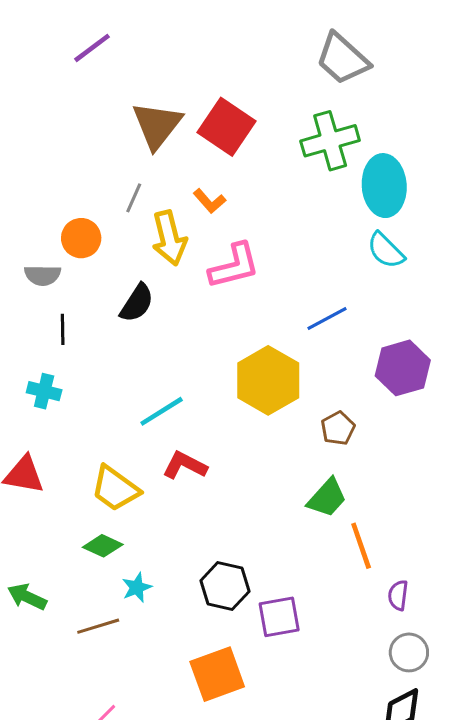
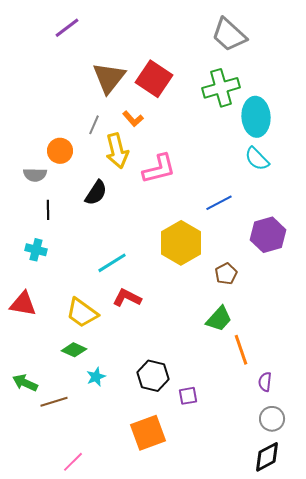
orange L-shape: (209, 201) -> (133, 119), moved
purple square: (279, 617) -> (188, 396), size x0.7
brown line: (98, 626) -> (54, 402), moved

